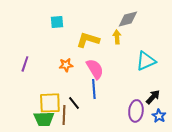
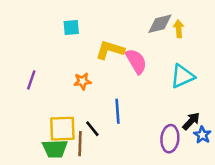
yellow arrow: (117, 37) -> (179, 29), moved
pink semicircle: (95, 69) -> (136, 61), moved
blue star: (159, 116) -> (202, 135), moved

